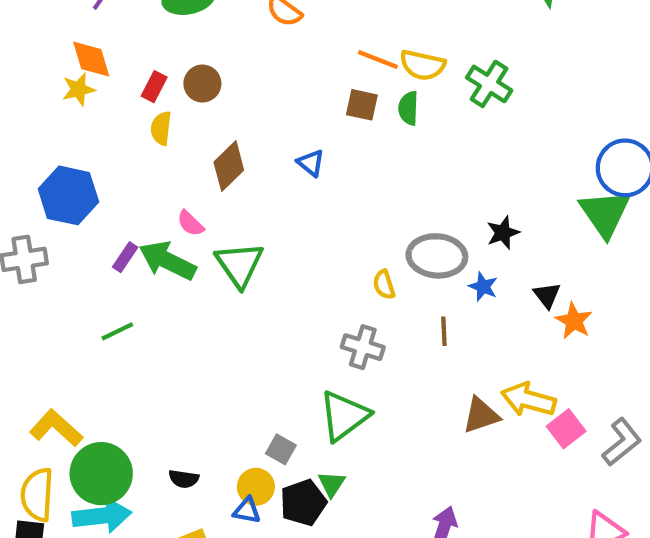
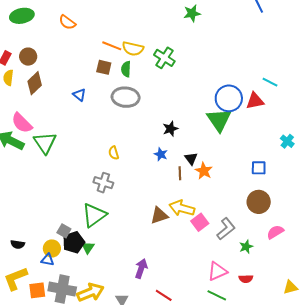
brown diamond: (229, 166) -> (35, 83), moved
pink semicircle: (190, 223) -> (22, 123), size x1.6
gray ellipse: (437, 256) -> (126, 97), moved
brown line: (444, 331) -> (180, 173), moved
black pentagon: (303, 503) -> (74, 242), moved

